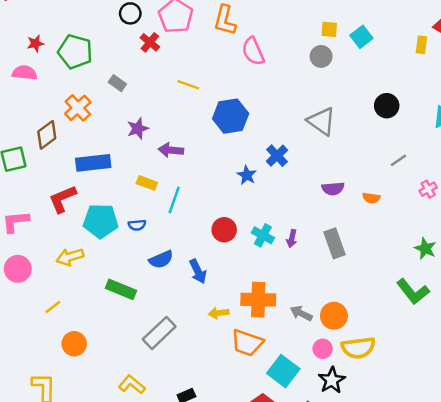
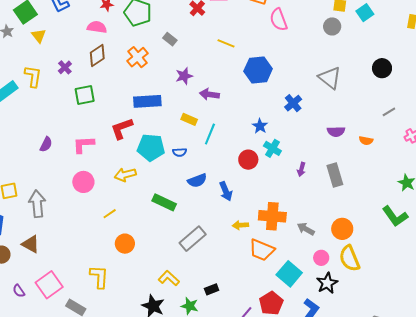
brown diamond: (47, 135) -> (97, 56), moved
blue star: (247, 175) -> (260, 126), moved
cyan cross: (263, 235) -> (272, 148), moved
orange circle: (334, 316) -> (342, 229), moved
yellow semicircle: (358, 348) -> (349, 258), turned 72

